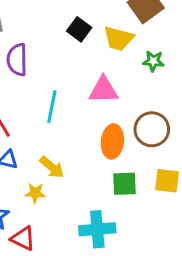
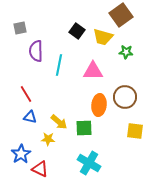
cyan line: (52, 107) -> (59, 65), moved
green square: (125, 184) -> (84, 128), moved
cyan cross: (97, 229) -> (89, 163), turned 35

